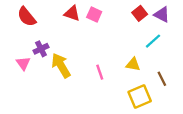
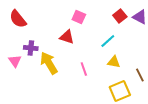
red triangle: (72, 13) -> (67, 37), moved
cyan line: (153, 41) -> (108, 41), moved
purple cross: (41, 49) -> (31, 48), turned 32

